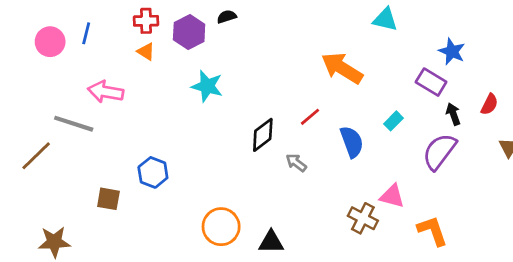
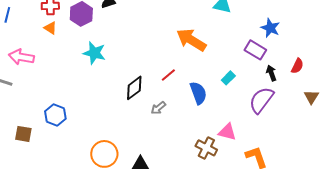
gray arrow: (296, 163) -> (158, 108), turned -77

